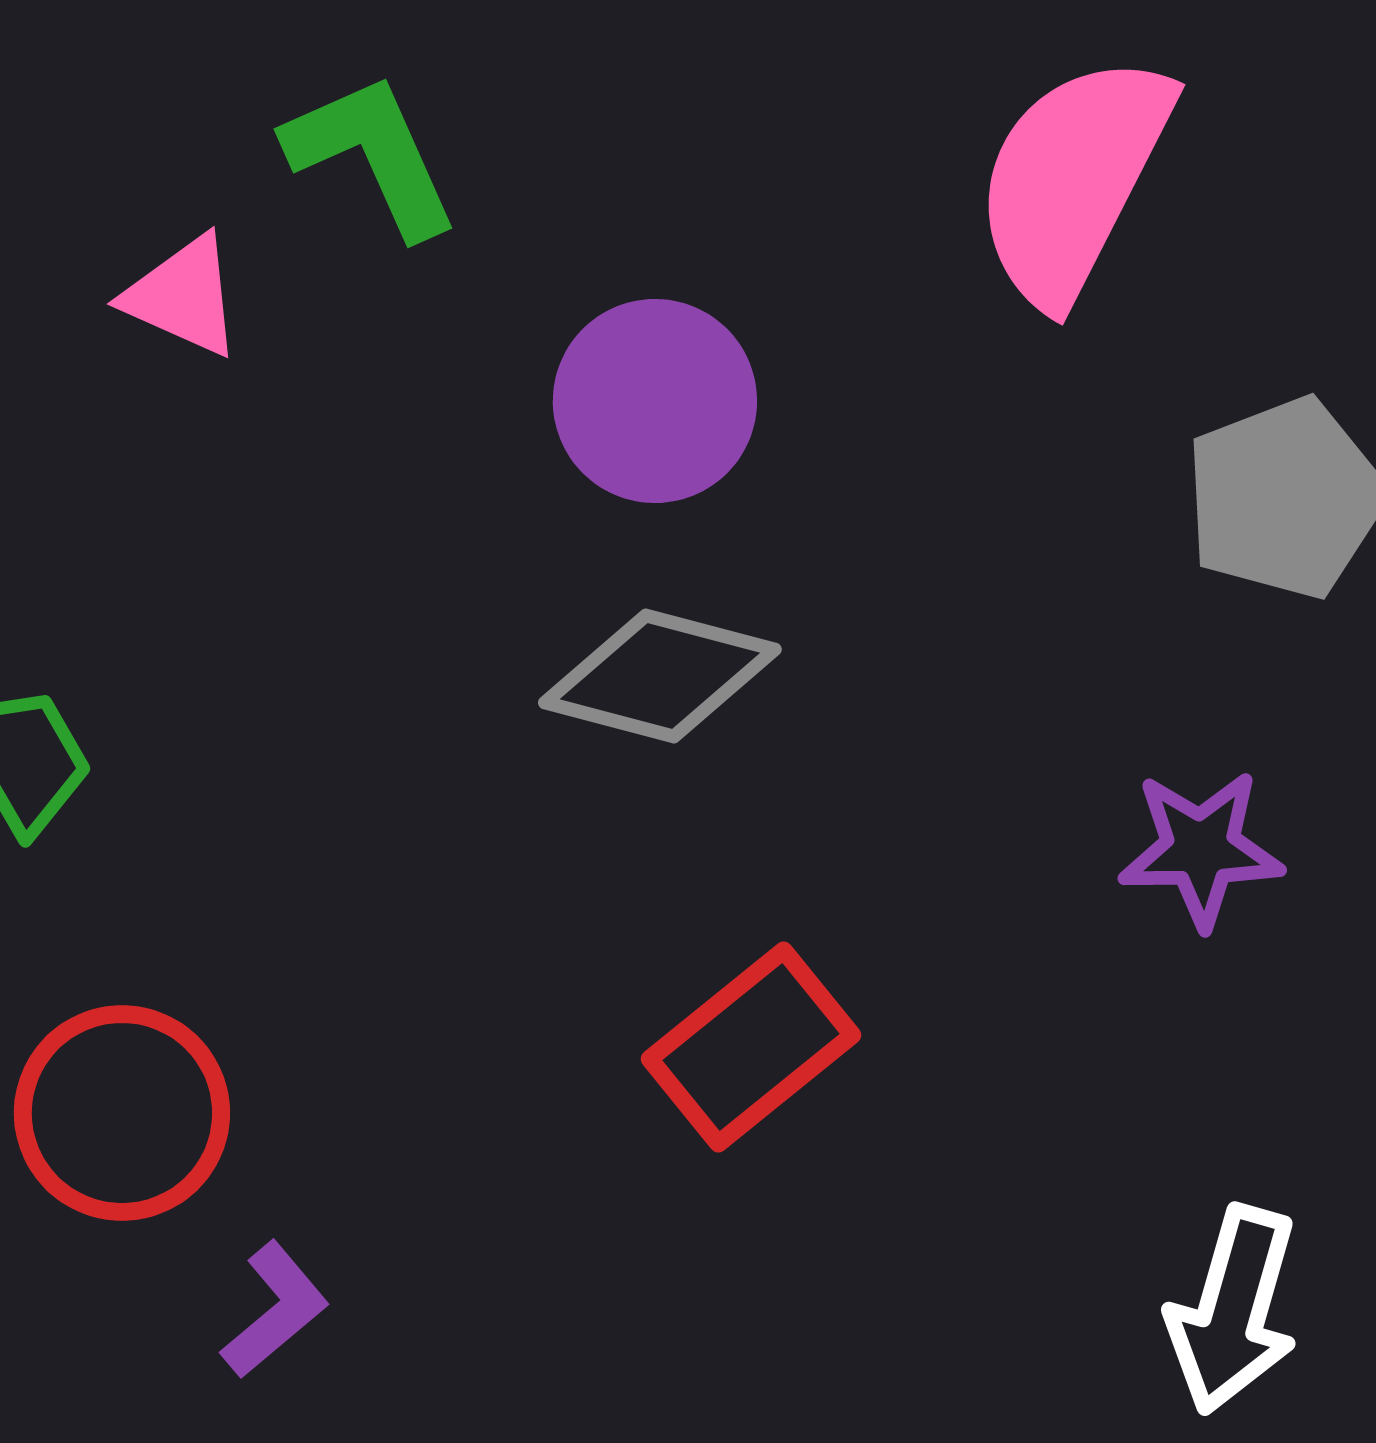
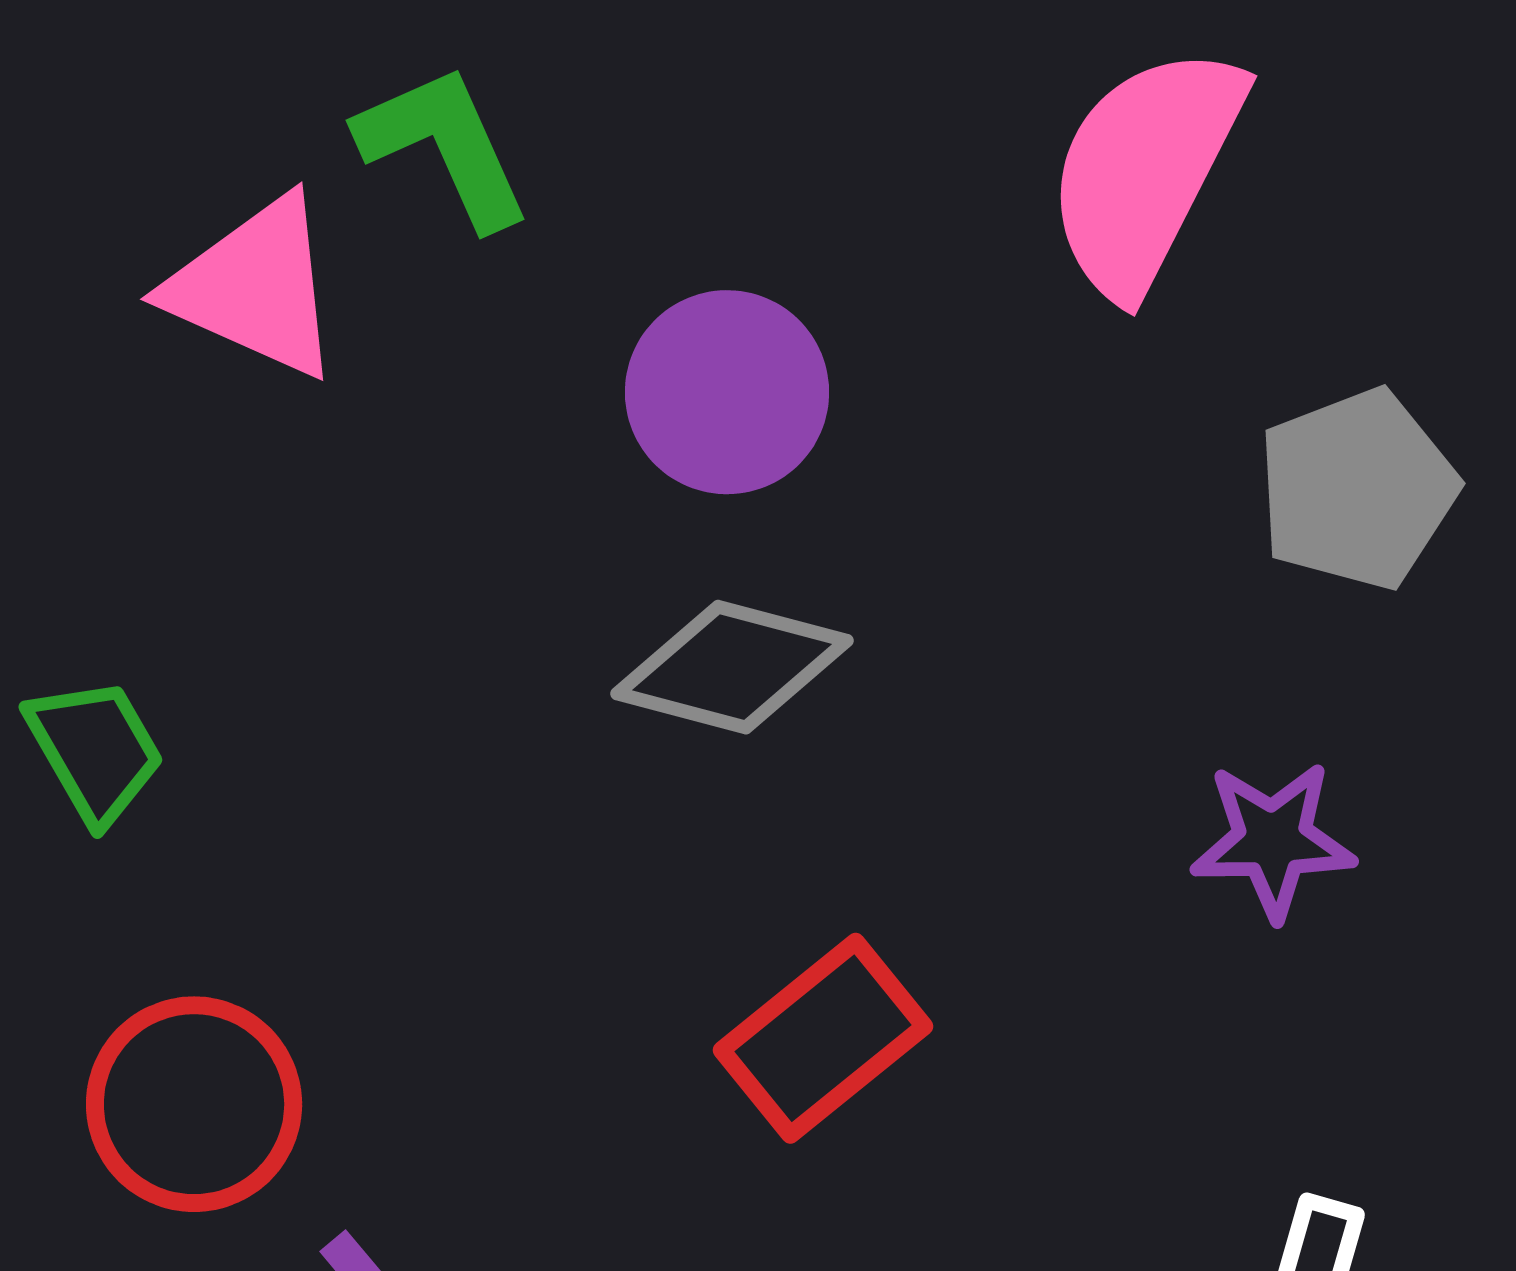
pink triangle: (183, 296) -> (255, 287), size x1.5

